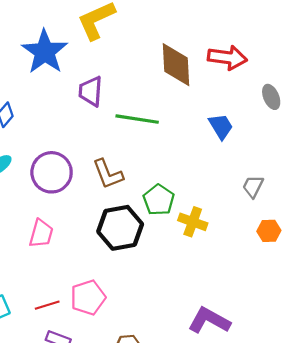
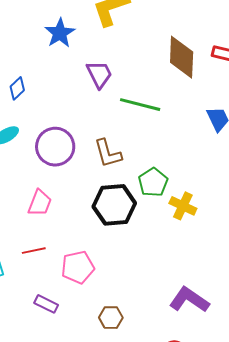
blue star: (45, 52) -> (60, 33), size x0.7
purple trapezoid: (91, 91) -> (99, 74), turned 144
red line: (47, 305) -> (34, 251), moved

